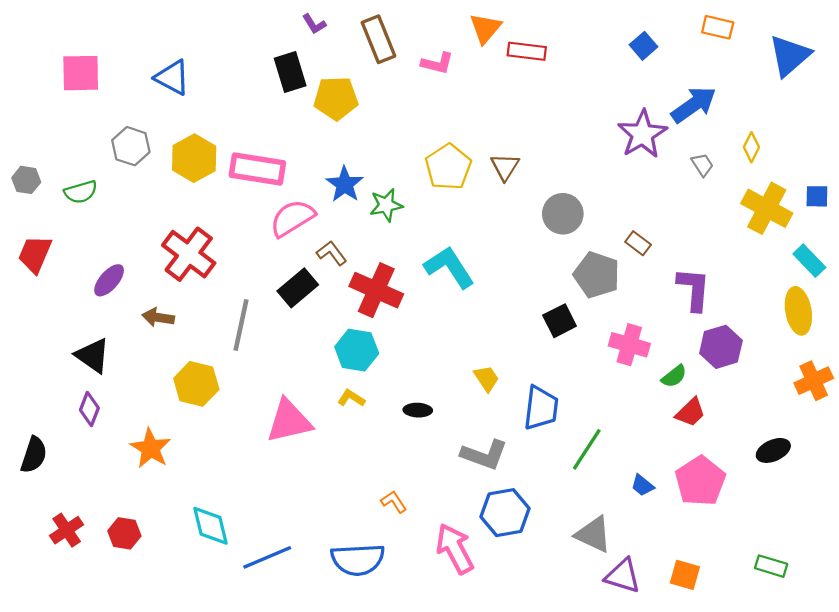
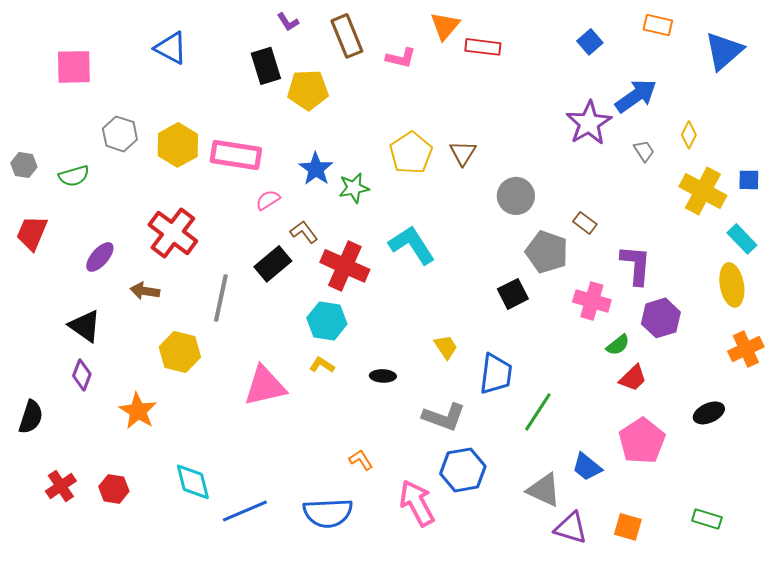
blue triangle: (172, 77) -> (171, 48), moved
pink semicircle: (292, 218) -> (268, 200), size x0.6
pink cross: (629, 345) -> (592, 301), moved
blue trapezoid: (642, 485) -> (587, 467), moved, size x1.4

